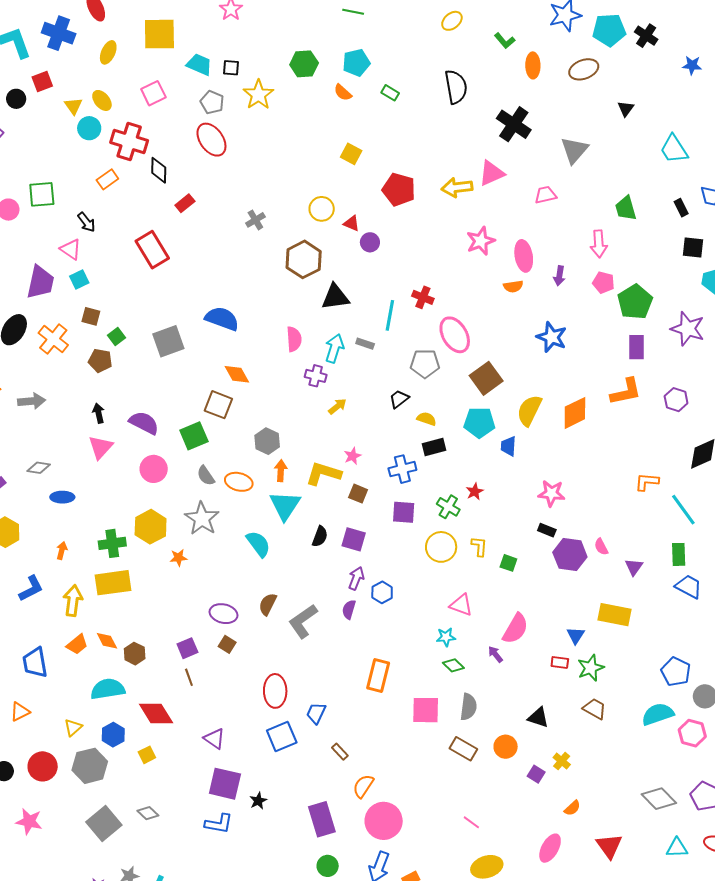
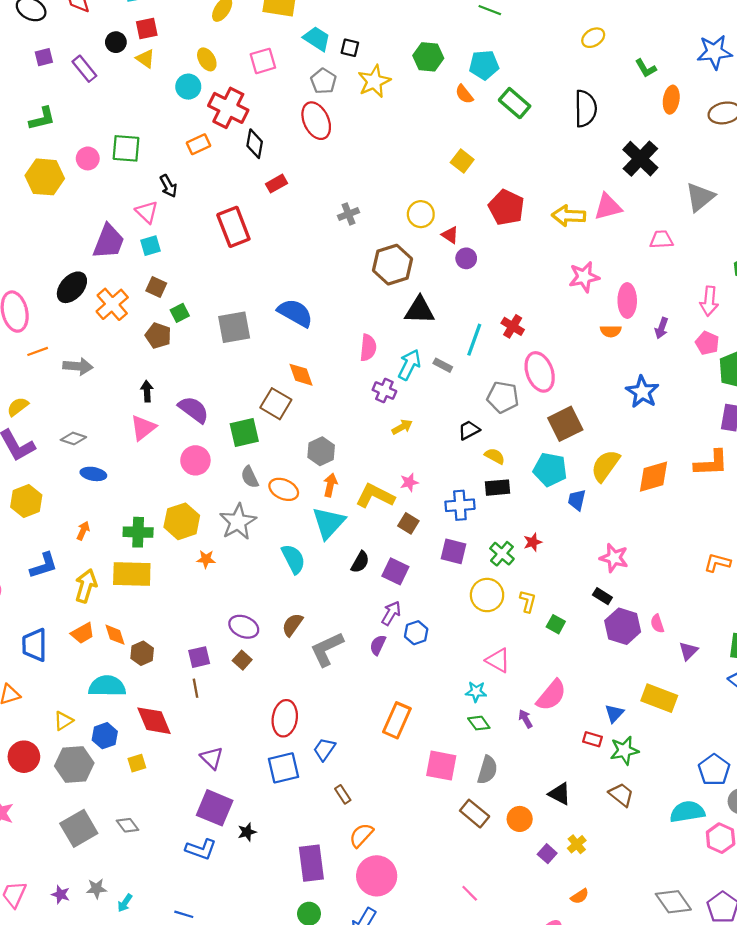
green rectangle: (390, 93) -> (515, 103), size x1.6
yellow triangle: (73, 106) -> (145, 59), moved, turned -30

